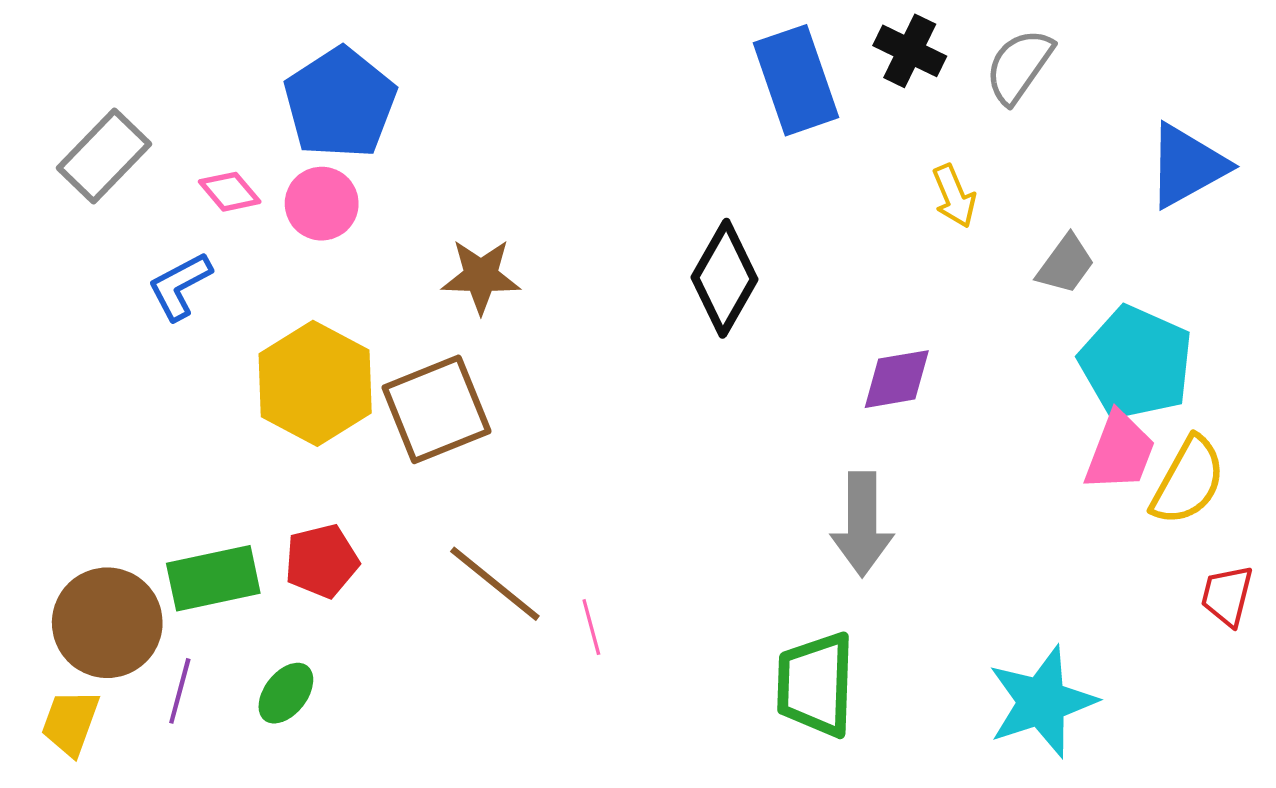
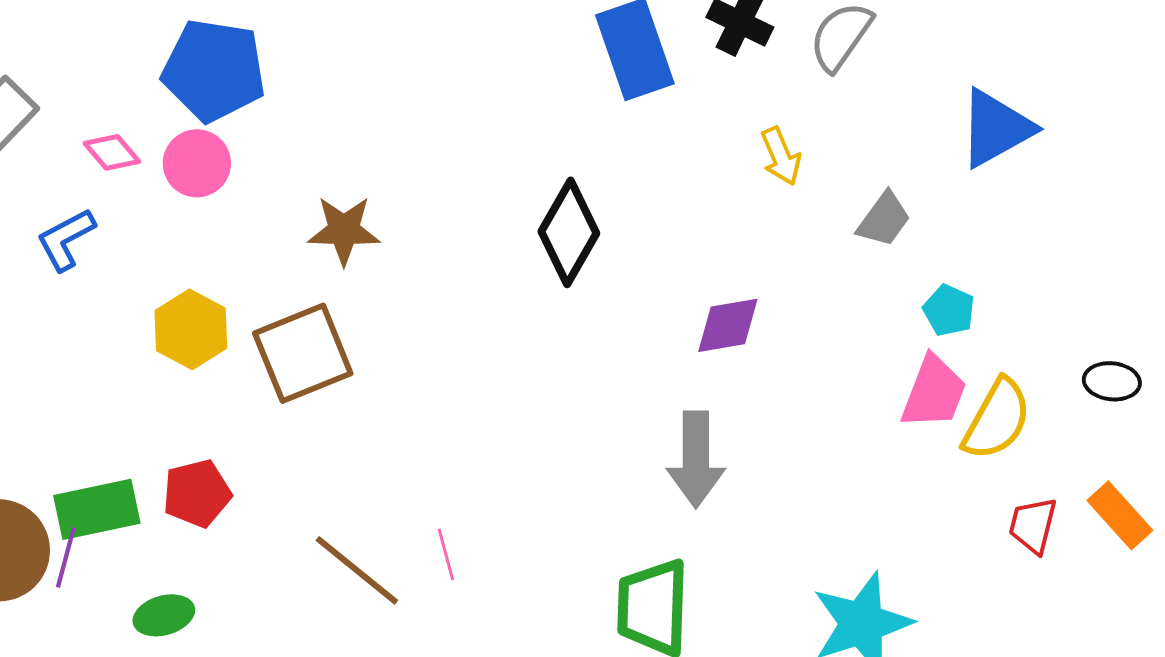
blue pentagon: (340, 103) -> (214, 70), turned -30
cyan pentagon: (1136, 363) -> (949, 310), size x0.5
yellow hexagon: (315, 383) -> (191, 329), size x0.7
brown line: (495, 584) -> (357, 570), moved
purple line: (180, 691) -> (66, 557), moved
green ellipse: (286, 693) -> (164, 615), turned 36

